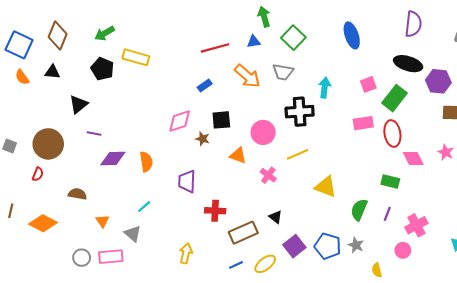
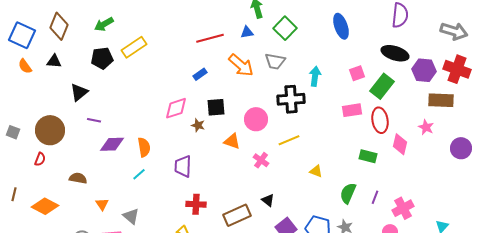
yellow rectangle: (136, 57) -> (134, 47), turned -50
black pentagon: (102, 69) -> (102, 58), turned -30
pink star: (446, 152) -> (426, 127), moved
pink diamond: (413, 159) -> (400, 144), turned 40
green rectangle: (390, 181) -> (368, 156), moved
yellow triangle: (326, 187) -> (316, 171), size x0.6
cyan line: (144, 207) -> (139, 174), moved
red cross: (215, 211) -> (196, 204), moved

